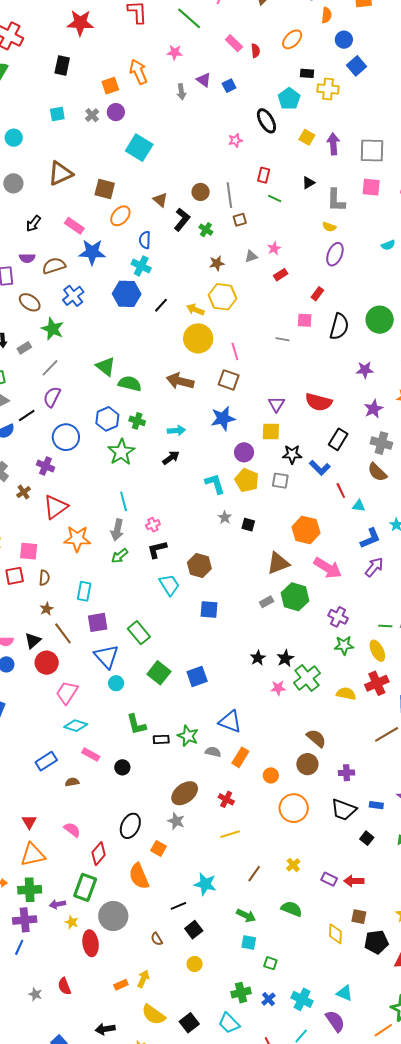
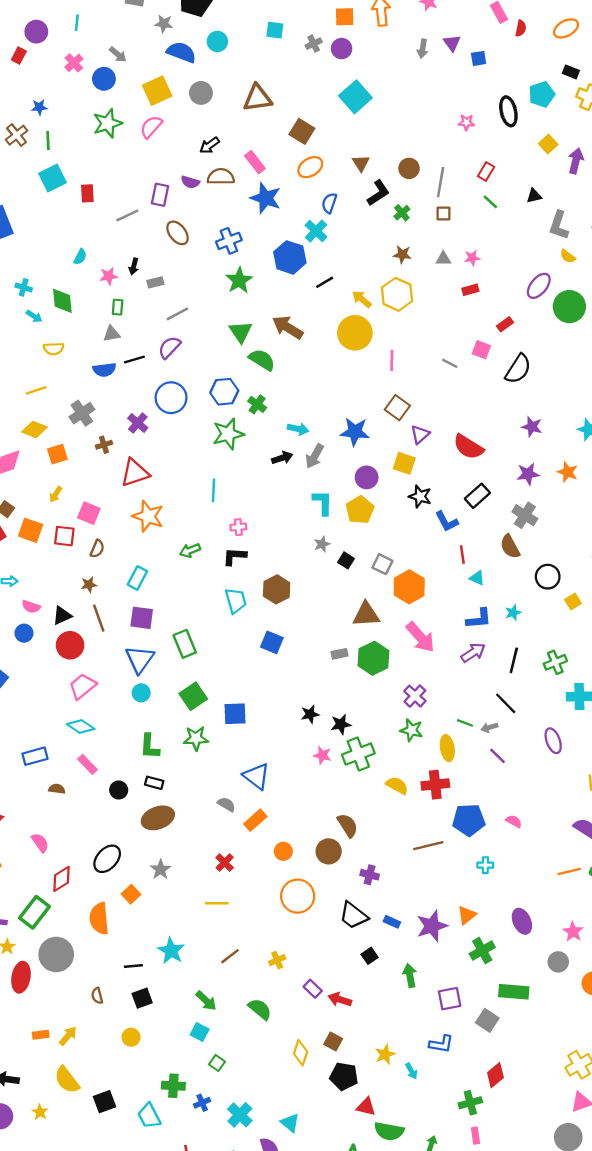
yellow semicircle: (329, 227) -> (568, 256), moved
brown semicircle: (54, 266) -> (221, 177), moved
green circle: (380, 320) -> (569, 307), moved
green star: (52, 329) -> (239, 280), moved
brown square: (229, 380) -> (397, 408), moved
brown arrow: (180, 381) -> (288, 327), moved
gray square: (280, 481) -> (382, 564), moved
gray arrow: (117, 530) -> (315, 456), moved
green star: (188, 736) -> (196, 738), moved, turned 30
black rectangle: (161, 739) -> (154, 783), moved
brown ellipse: (185, 793) -> (158, 818), moved

